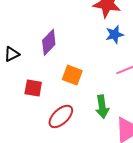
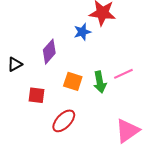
blue star: (114, 35) -> (82, 32), moved
green arrow: (102, 107) -> (100, 82), moved

